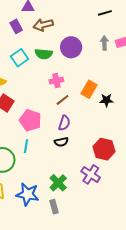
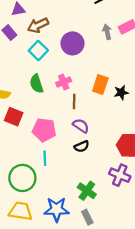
green semicircle: (44, 54) -> (36, 84), moved, turned 78
cyan square: (19, 58) -> (38, 50), moved
brown line: (62, 100) -> (74, 101), turned -40
purple semicircle: (64, 123) -> (81, 126), turned -63

